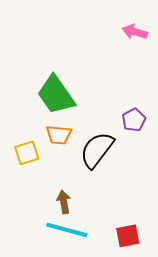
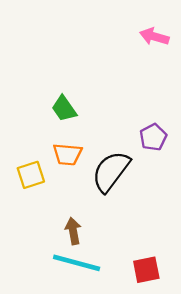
green trapezoid: (56, 95) -> (64, 109), size x0.6

